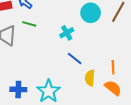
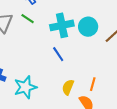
cyan cross: (67, 33) -> (62, 25), moved, size x1.6
blue line: (75, 58) -> (58, 54), moved

